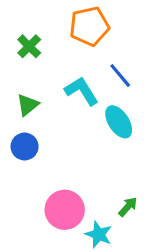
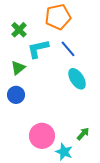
blue line: (120, 76) -> (68, 49), moved
cyan L-shape: (82, 91) -> (38, 49), moved, turned -70

